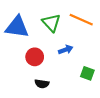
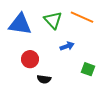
red circle: (35, 57) -> (30, 59), moved

